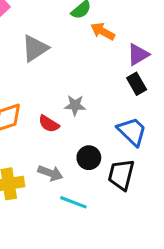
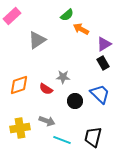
black circle: (89, 158) -> (75, 101), moved
black trapezoid: (121, 175) -> (93, 137), moved

